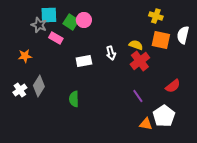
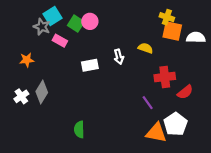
cyan square: (49, 15) -> (52, 16), turned -30
white semicircle: (183, 35) -> (196, 37), turned 78
orange square: (161, 40) -> (172, 31), moved
red cross: (140, 61) -> (165, 77), moved, turned 30
green semicircle: (74, 99) -> (79, 129), moved
orange triangle: (146, 124) -> (156, 133), size x1.5

